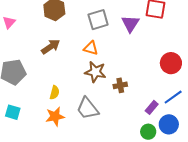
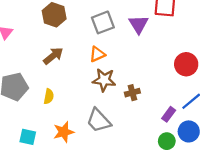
orange triangle: (91, 48) -> (97, 54), turned -35
yellow semicircle: (55, 92) -> (49, 96), moved
cyan square: (13, 112) -> (28, 137), moved

